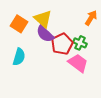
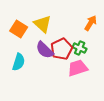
purple semicircle: (45, 34) -> (45, 50), moved
pink trapezoid: (78, 63) -> (78, 68), turned -55

